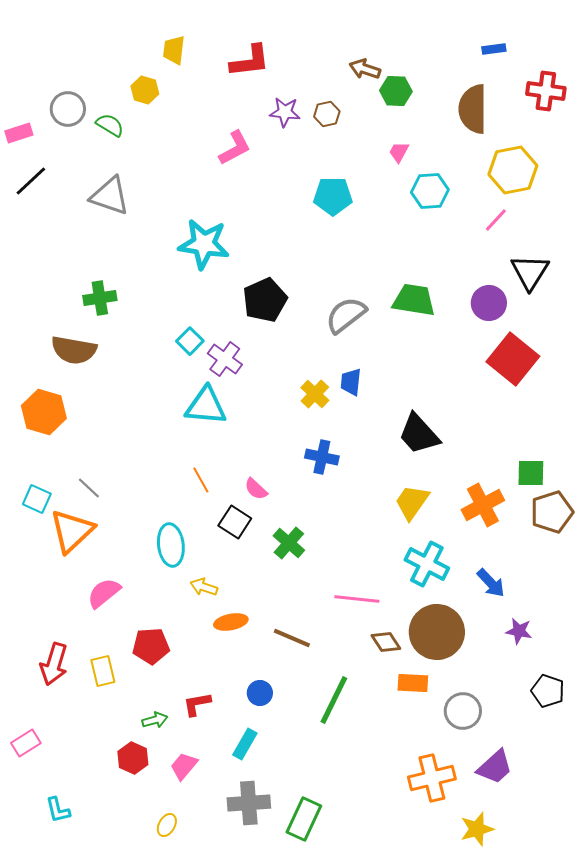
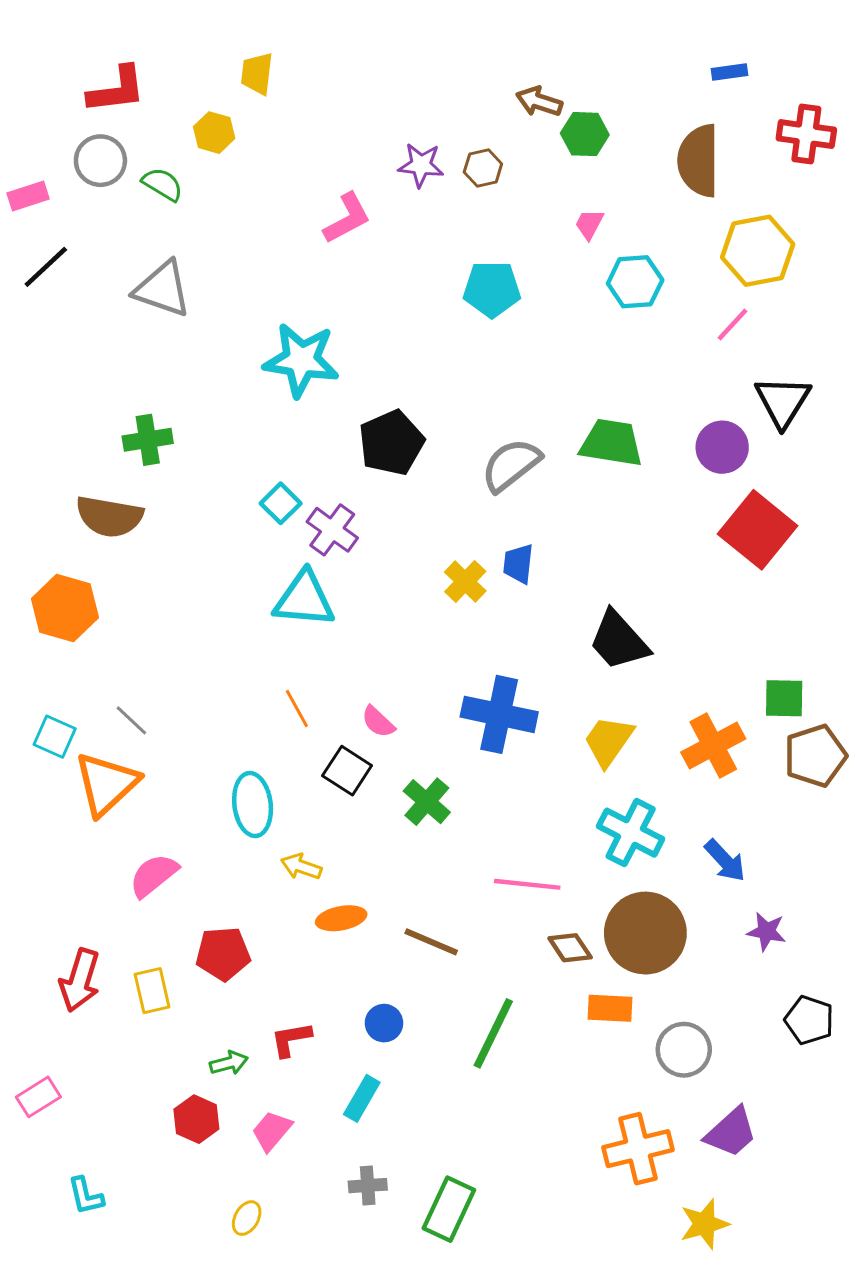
red L-shape: (250, 61) -> (117, 90), moved
blue cross: (322, 457) -> (499, 714), moved, size x1.5
gray cross: (249, 803) -> (368, 1186), size x0.6

